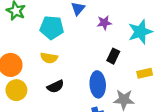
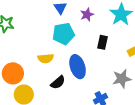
cyan pentagon: (52, 28) -> (64, 34), moved
blue ellipse: (98, 84) -> (78, 67), moved

